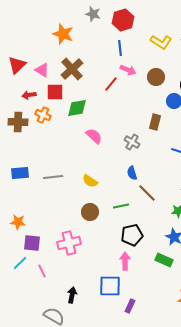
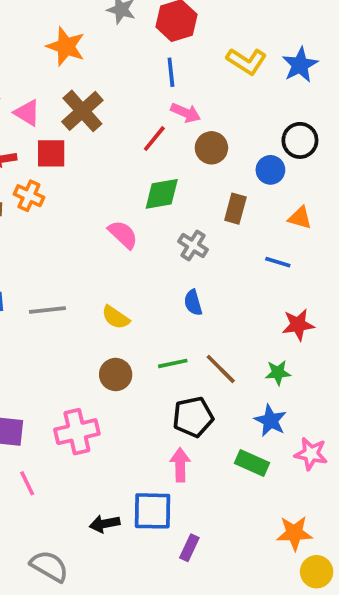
brown circle: (156, 77) -> (211, 148), moved
green diamond: (77, 108) -> (162, 194), moved
brown line: (147, 193) -> (221, 369), moved
black arrow: (72, 295) -> (105, 524), moved, turned -112

